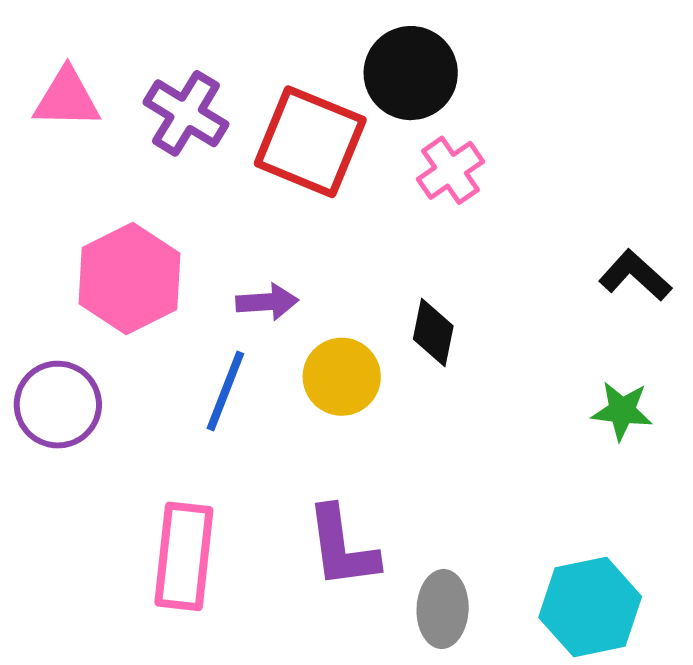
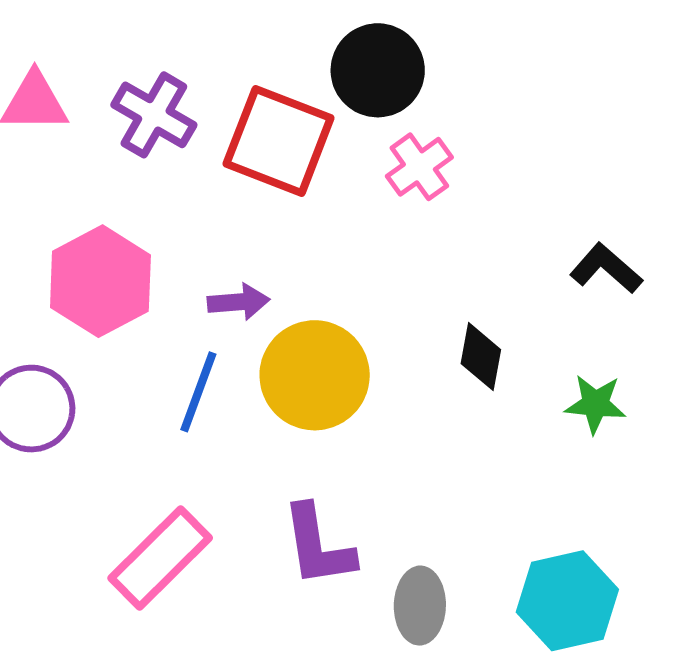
black diamond: (433, 332) -> (481, 357), moved
yellow circle: (342, 377) -> (315, 375), size x1.4
pink rectangle: (184, 556) -> (160, 558), turned 40

